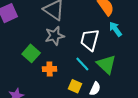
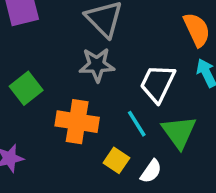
green square: (31, 53) -> (26, 88), moved
orange cross: (50, 69) -> (77, 122), size x1.6

